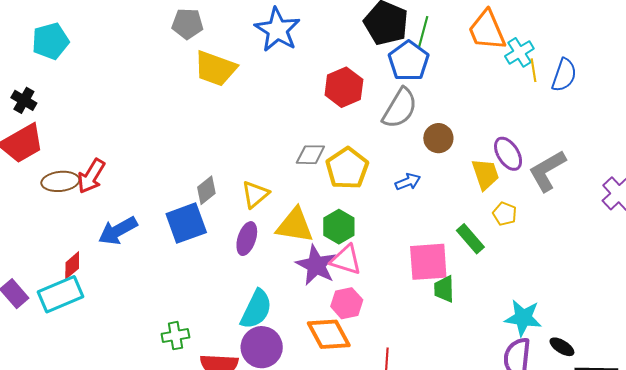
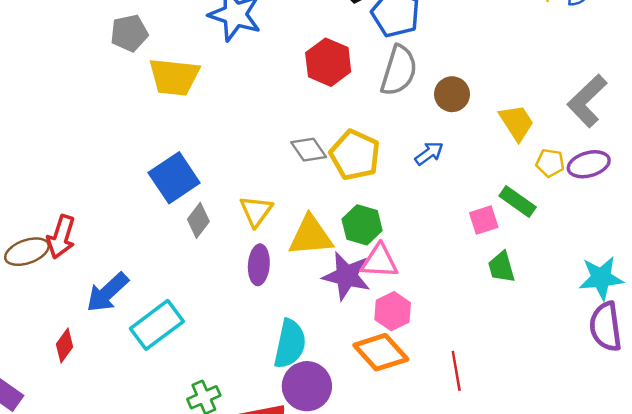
purple ellipse: (508, 154) -> (589, 164), moved, turned -60
gray diamond: (310, 155) -> (309, 150), turned 68
blue square: (186, 223) -> (174, 178), moved
pink square: (428, 262) -> (484, 220), moved, size x0.6
cyan rectangle: (61, 294) -> (157, 325), moved

